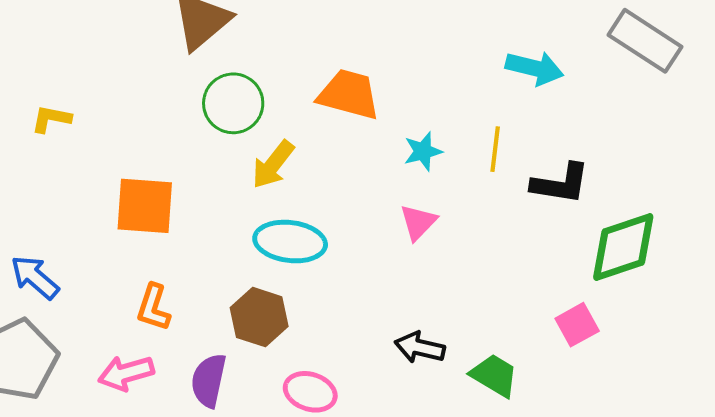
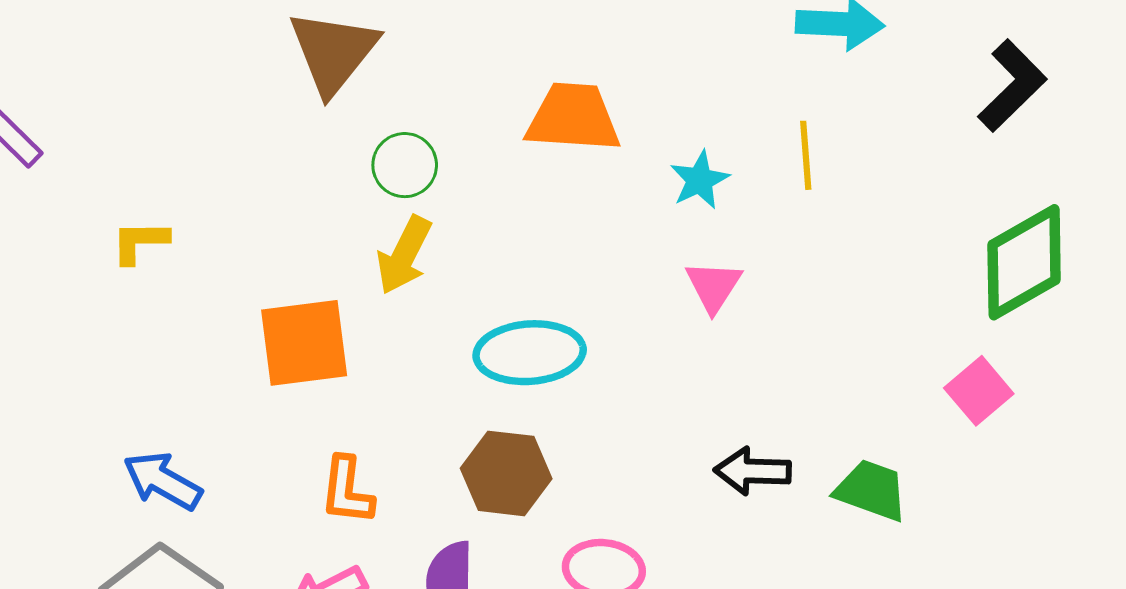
green circle: (233, 103) -> (405, 165), size x0.7
yellow arrow: (273, 165) -> (404, 255), moved
black L-shape: (560, 184) -> (1012, 86), moved, turned -42

